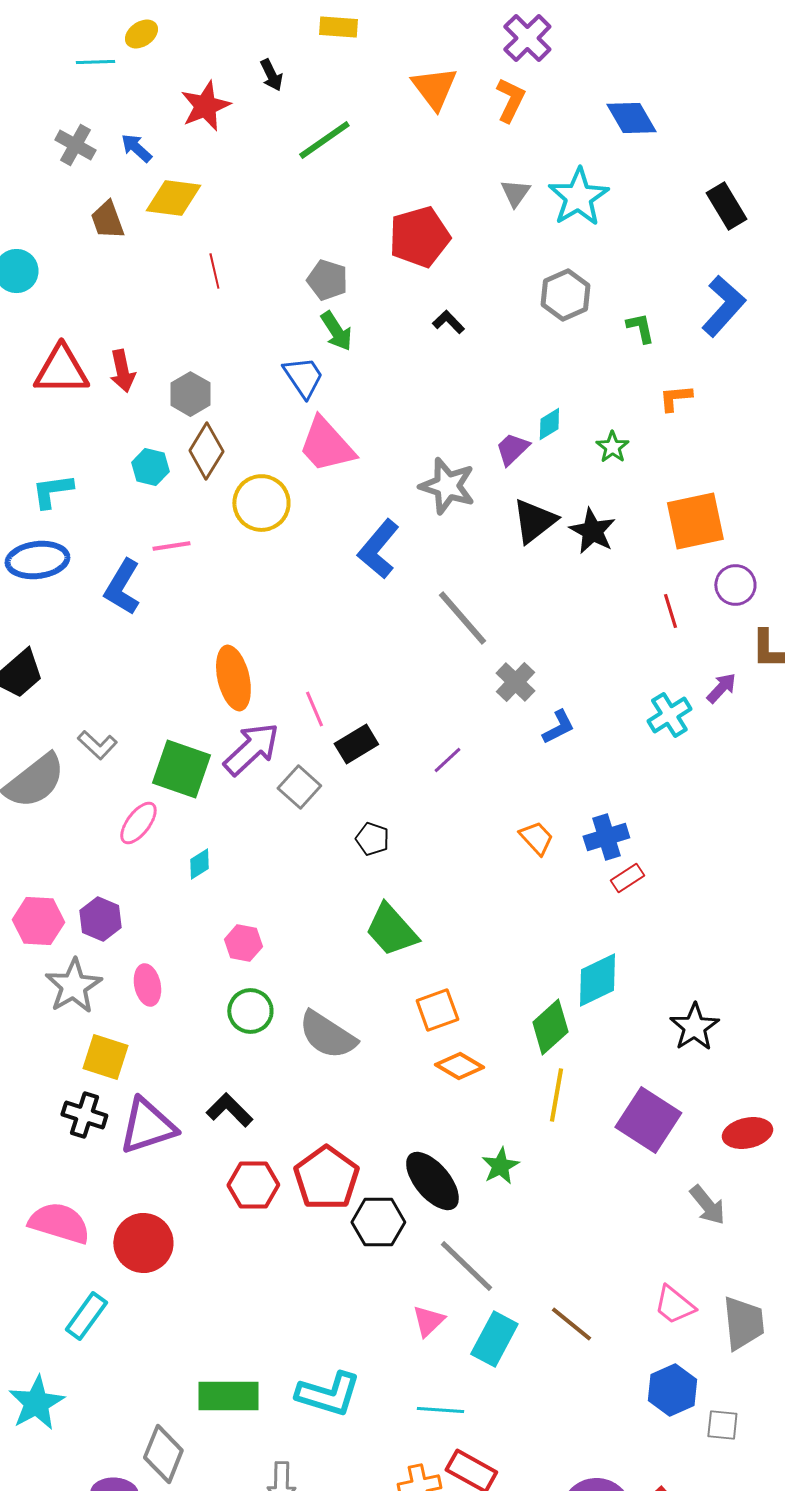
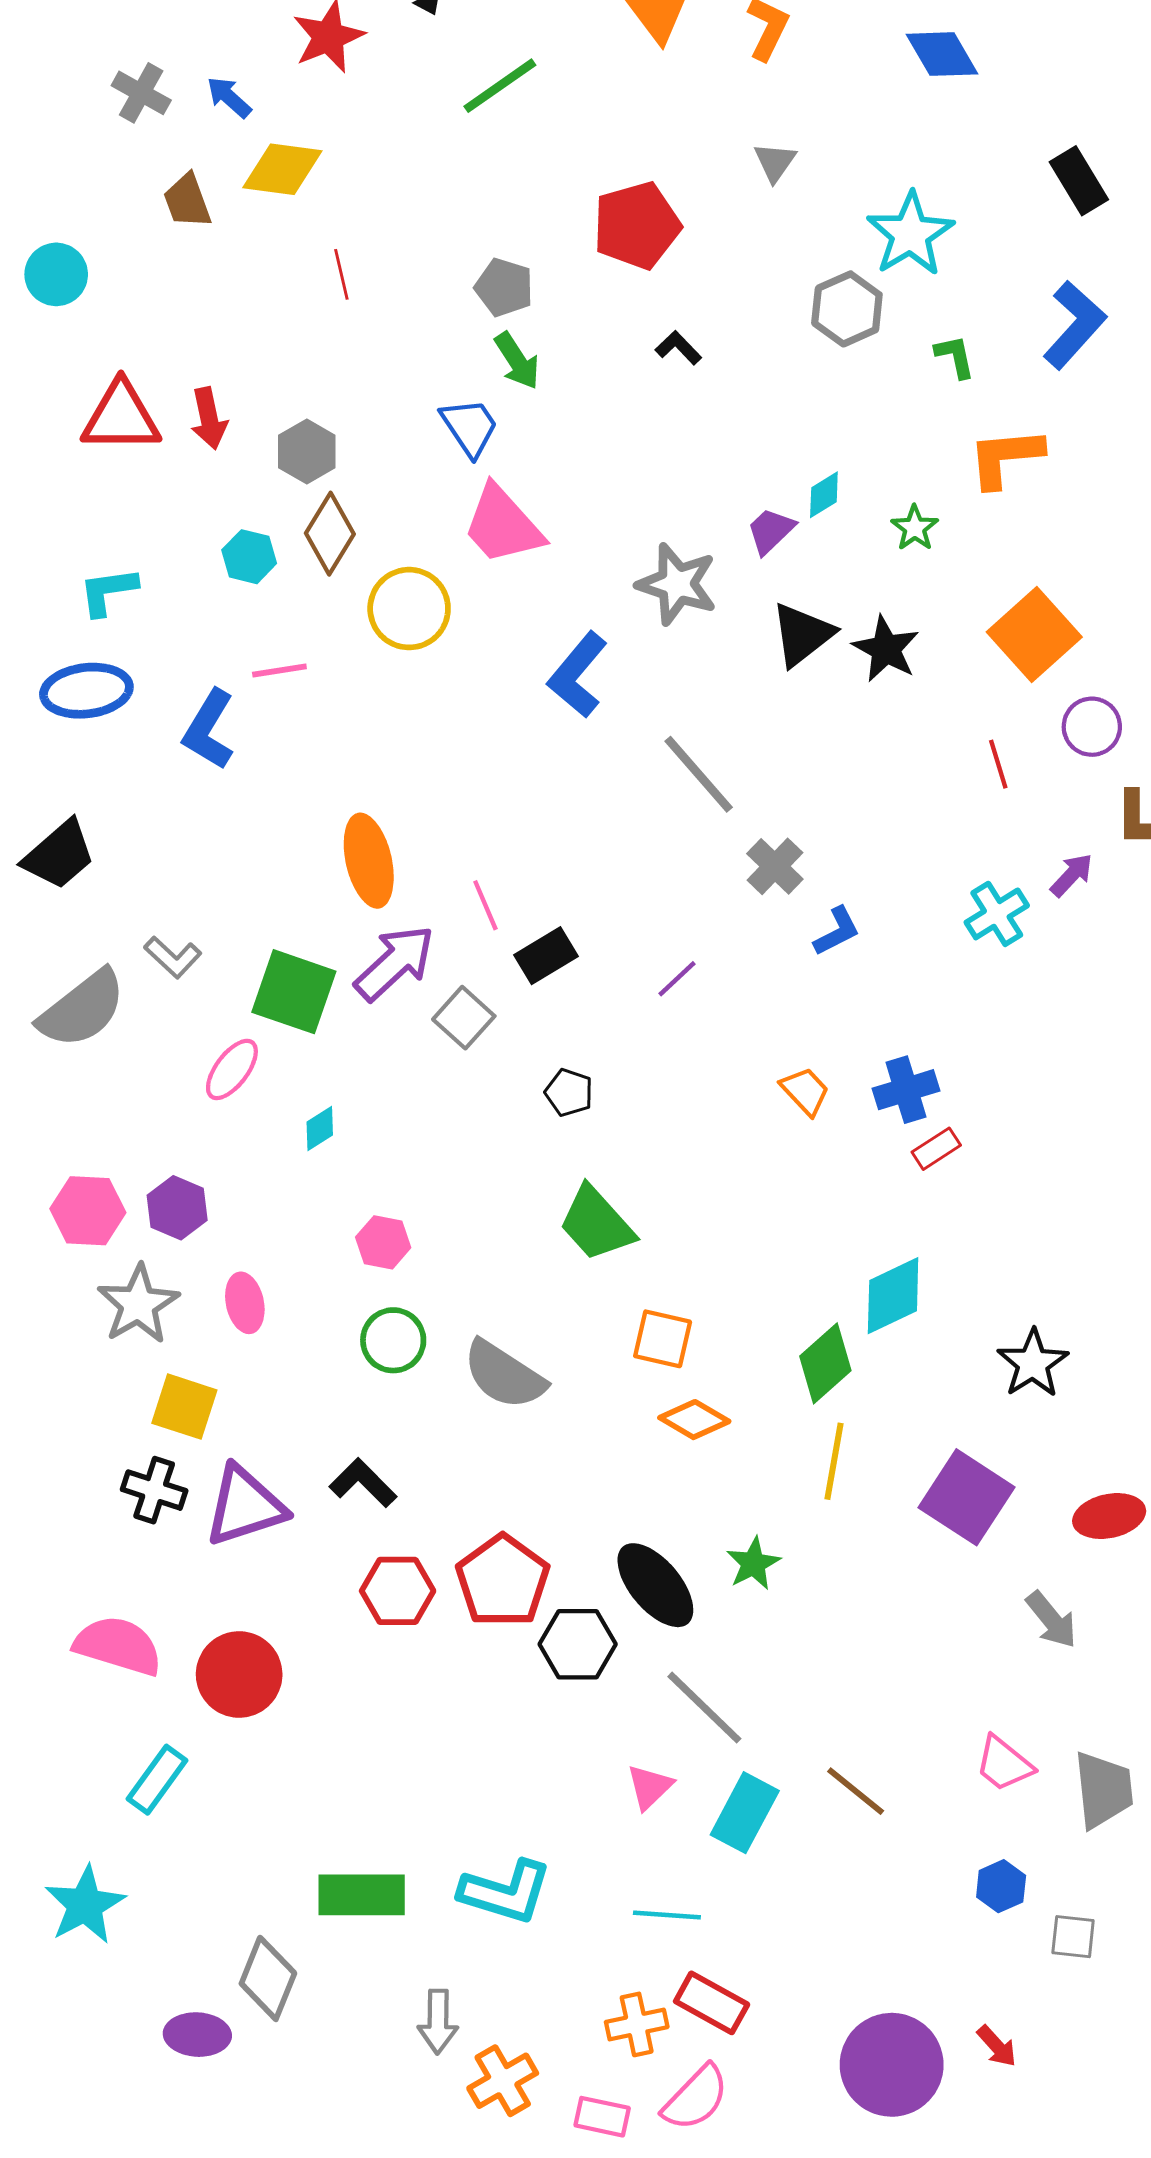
cyan star: (578, 197) -> (910, 234), moved
orange L-shape: (675, 398) -> (1005, 457), size x1.6
orange square: (695, 521) -> (1034, 634), turned -30
orange square: (437, 1010) -> (663, 1339), turned 33
blue hexagon: (672, 1390) -> (1001, 1886), size x0.7

